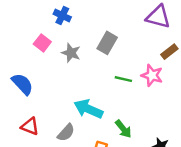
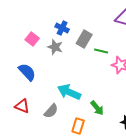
blue cross: (62, 16) -> (62, 28), moved
green line: (123, 79) -> (101, 51), moved
blue semicircle: (22, 84) -> (27, 72), moved

